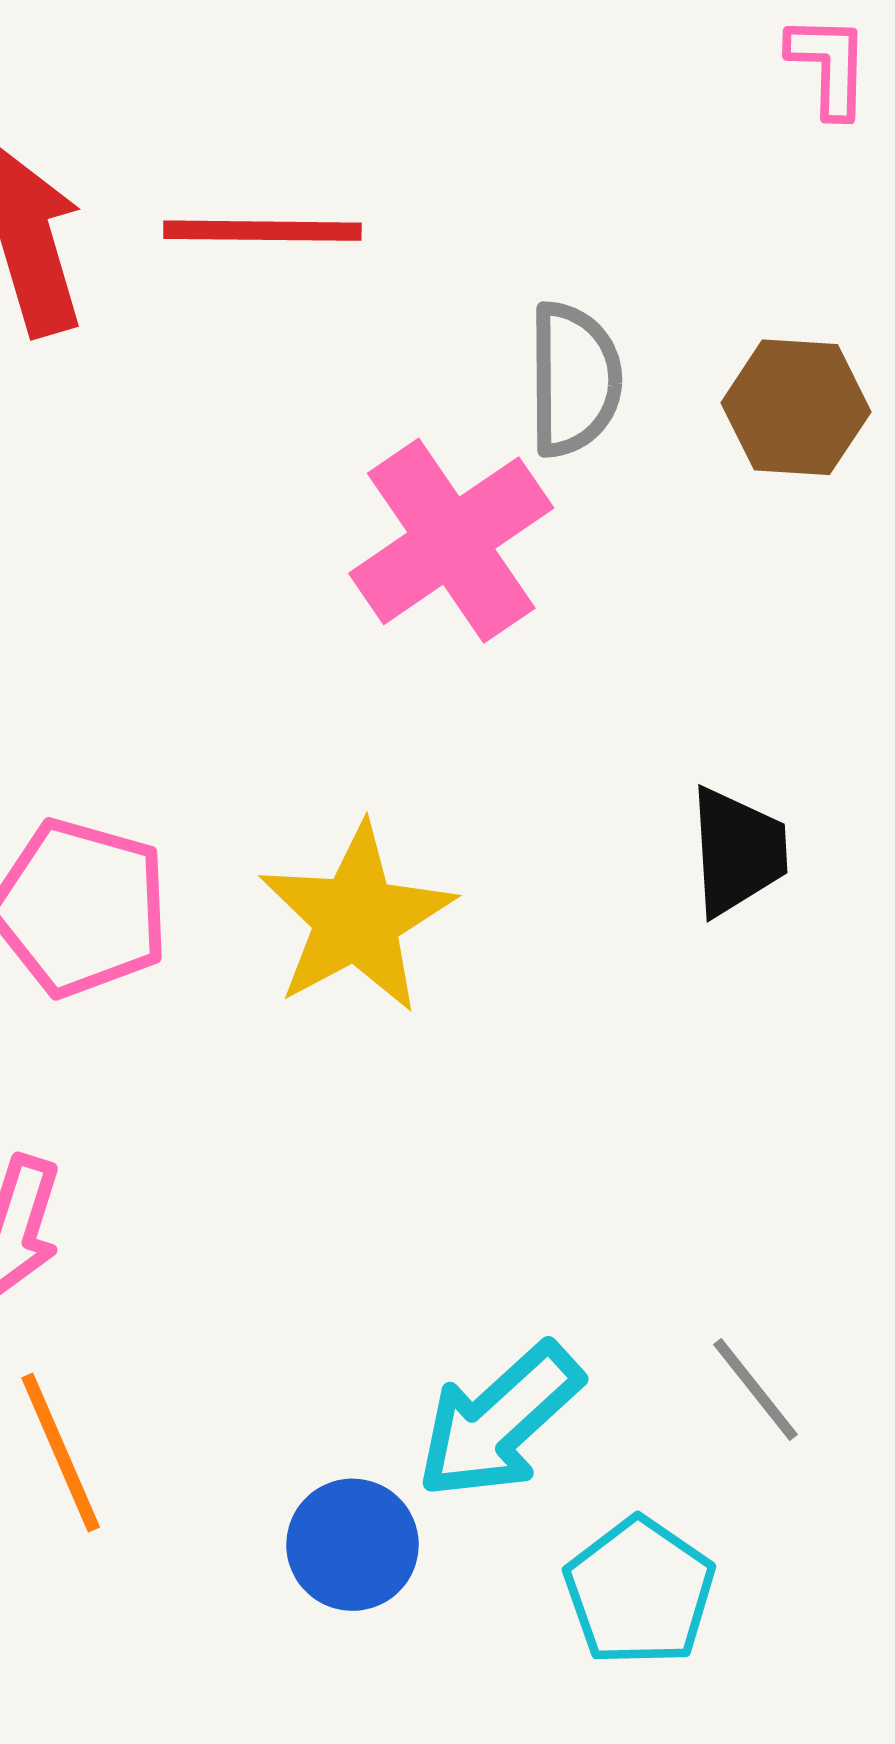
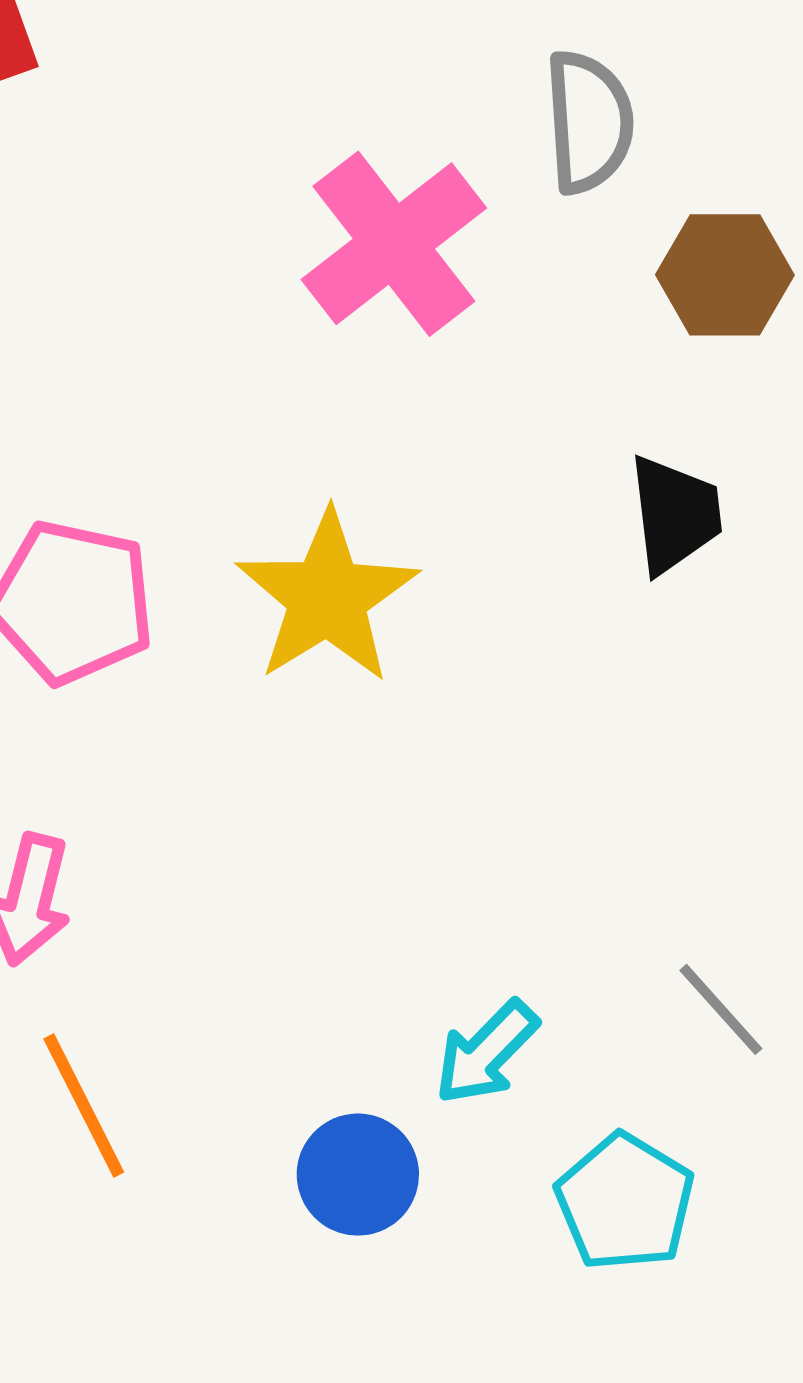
gray semicircle: (574, 379) -> (589, 122), moved
brown hexagon: (796, 407) -> (725, 275), moved
cyan arrow: (499, 1421) -> (486, 1052), size x0.7

